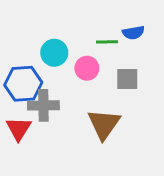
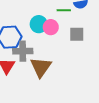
cyan circle: (54, 53) -> (39, 24), moved
brown triangle: (104, 124) -> (41, 67), moved

